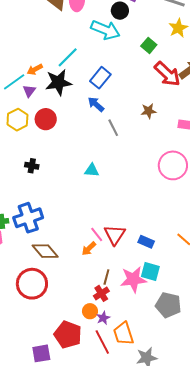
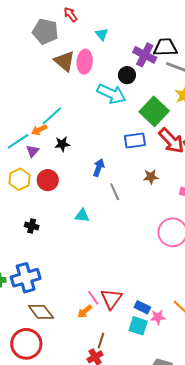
green square: (149, 45) -> (154, 111), size x1.8
cyan line: (68, 57) -> (52, 116), moved
blue rectangle: (100, 78) -> (135, 140), moved, turned 40
black star: (58, 82) -> (62, 144), size x0.6
blue arrow: (96, 104) -> (99, 168), turned 66
cyan triangle: (92, 170) -> (82, 216), moved
cyan square: (150, 271) -> (138, 326), moved
pink star: (133, 279) -> (158, 317), moved, size x0.6

